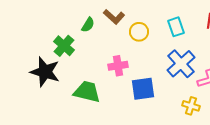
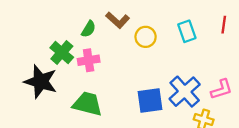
blue cross: (181, 64) -> (185, 92), moved
pink cross: (118, 66) -> (89, 60), moved

